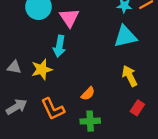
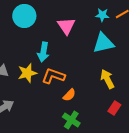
pink triangle: (69, 18) -> (66, 26), moved
orange L-shape: (53, 109) -> (53, 76), moved, turned 135
green cross: (90, 121) -> (71, 120), turned 36

